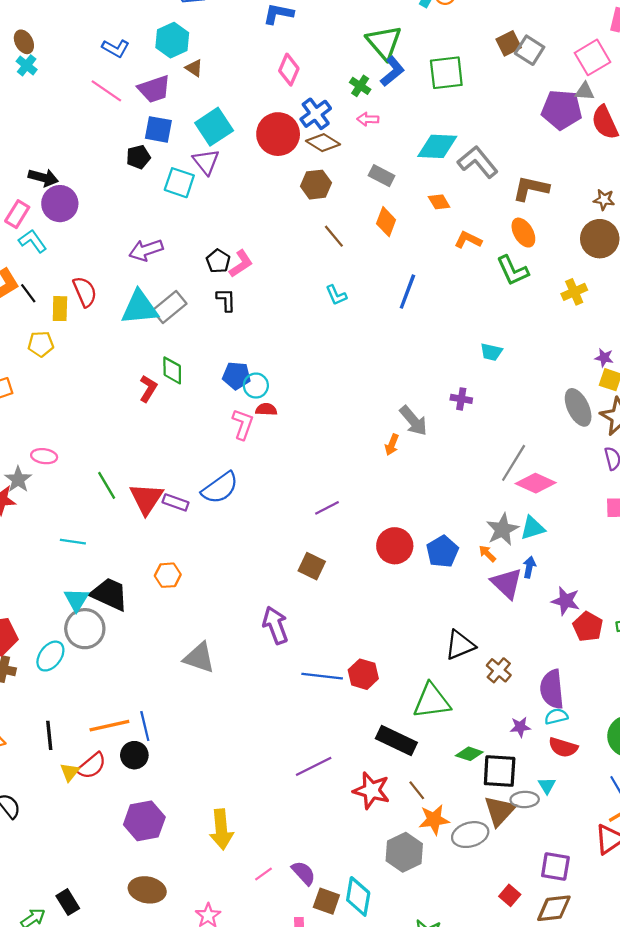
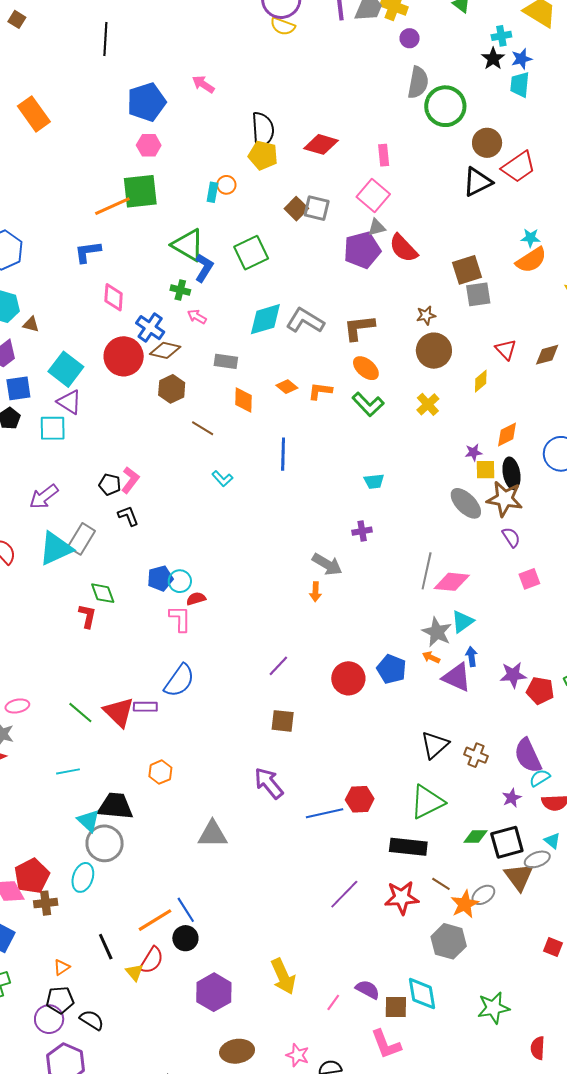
pink arrow: (368, 119) -> (197, 317), turned 48
orange diamond: (439, 202) -> (287, 387), moved
gray ellipse: (470, 835) -> (483, 895), moved, size x0.7

